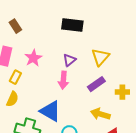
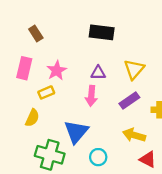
purple triangle: (69, 60) -> (98, 73), turned 40
yellow rectangle: (15, 77) -> (46, 92), moved, turned 40
blue triangle: (50, 111) -> (76, 132), turned 40

